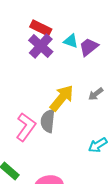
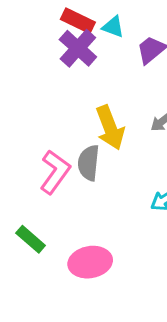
cyan triangle: (71, 41) -> (113, 27), moved
yellow arrow: (62, 98) -> (110, 128), turned 120

